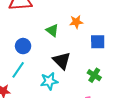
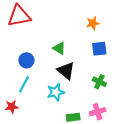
orange star: (76, 22) -> (93, 23), moved
green triangle: (52, 30) -> (59, 48), moved

